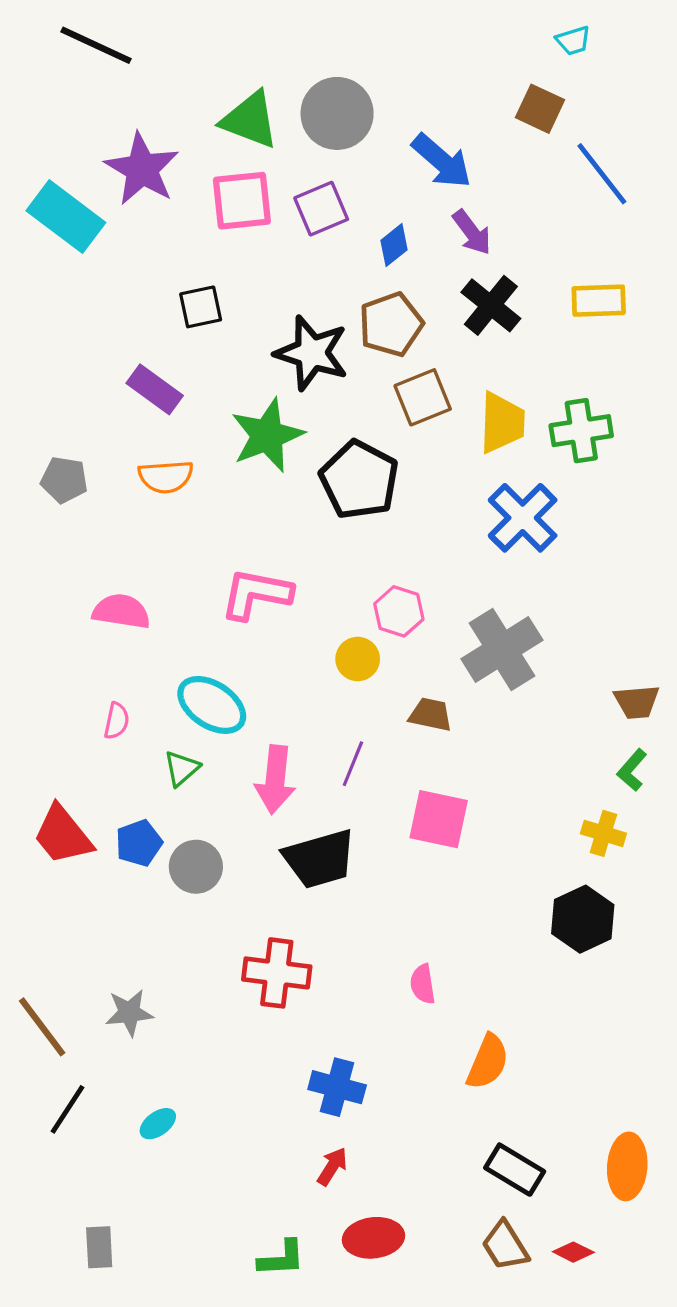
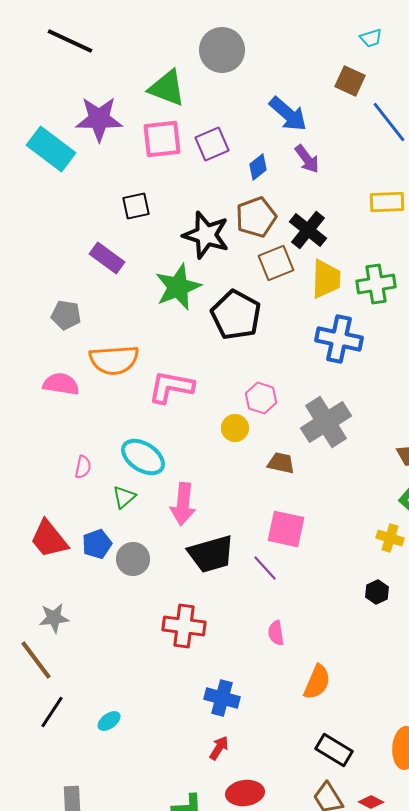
gray circle: (337, 113) -> (222, 50), moved
purple star: (142, 169) -> (99, 119), turned -30
black cross: (491, 305) -> (308, 230), moved
orange semicircle: (166, 477) -> (114, 360), moved, size x1.4
gray pentagon: (64, 480) -> (66, 315), moved
blue cross: (523, 518) -> (339, 339), turned -33
pink semicircle: (121, 611) -> (61, 384), moved
purple line: (353, 764) -> (265, 568), moved, turned -64
black hexagon: (583, 919) -> (377, 592), size x0.6
gray star: (129, 1013) -> (54, 618), moved

